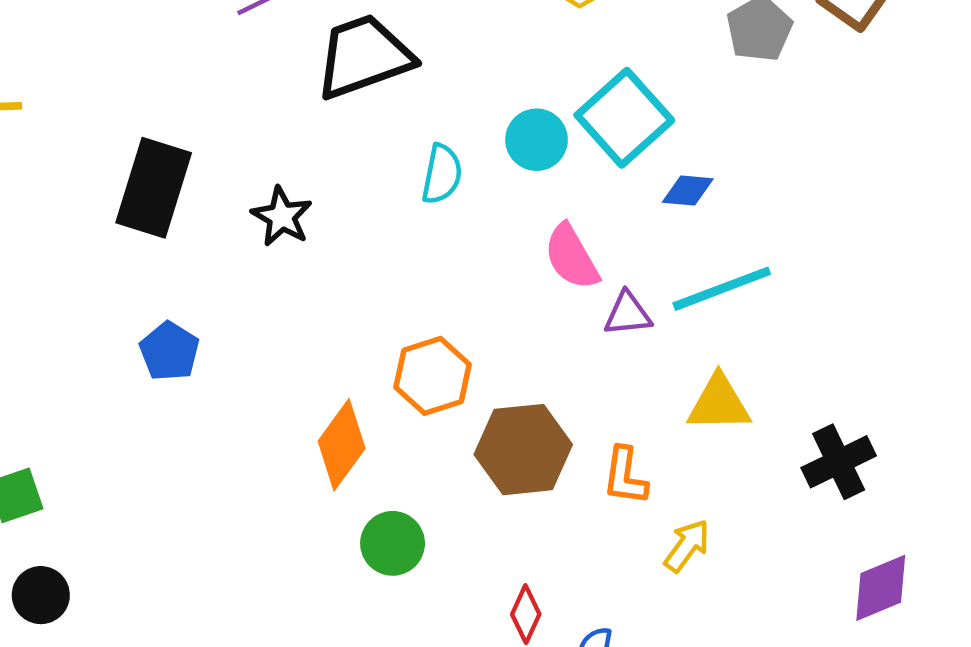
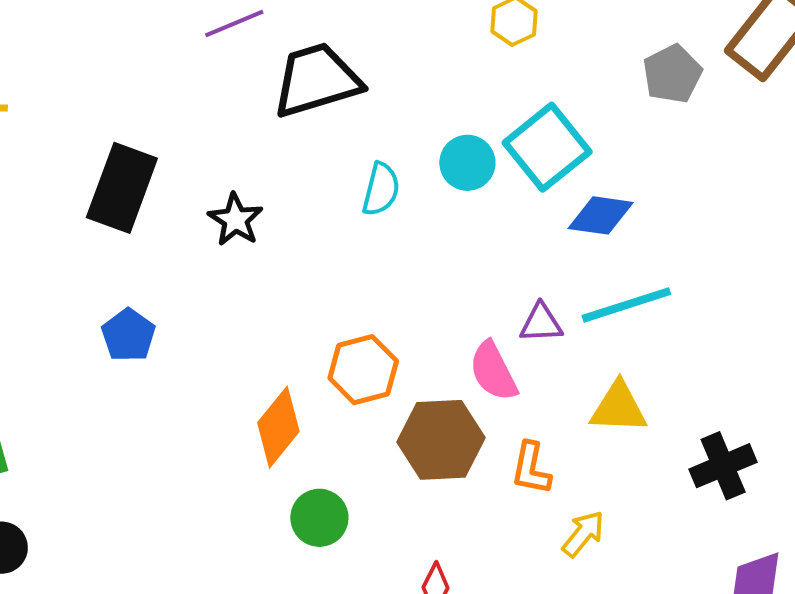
blue diamond: (688, 190) -> (601, 215), size x1.4
pink semicircle: (571, 257) -> (493, 371), moved

